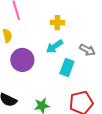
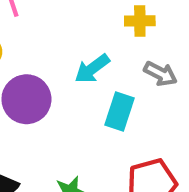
yellow cross: (57, 23) -> (140, 21), moved

